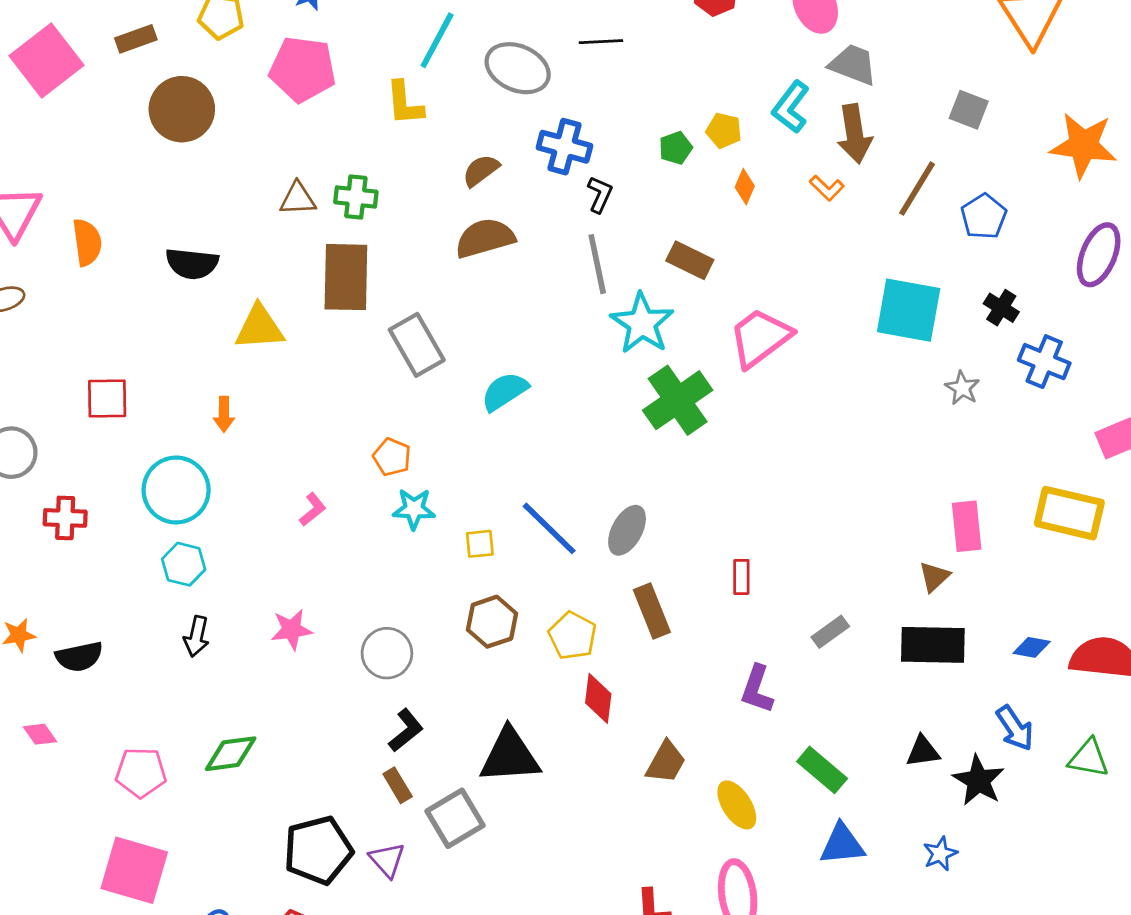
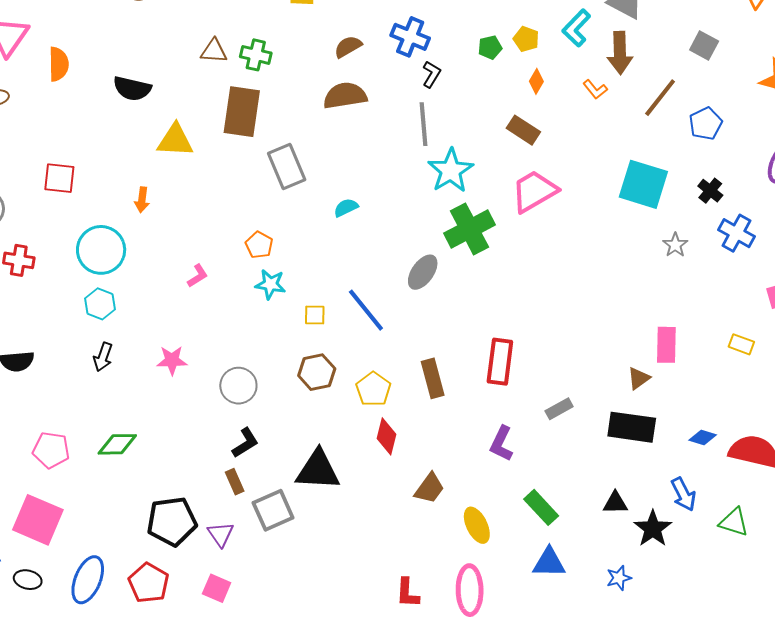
brown rectangle: (690, 260) -> (523, 130), moved
cyan semicircle: (505, 391) -> (346, 208), size x0.7
yellow rectangle: (1069, 513) -> (741, 344), size x0.5
gray ellipse: (627, 530) -> (423, 272), moved
red rectangle: (741, 577) -> (500, 362), size x1.8

